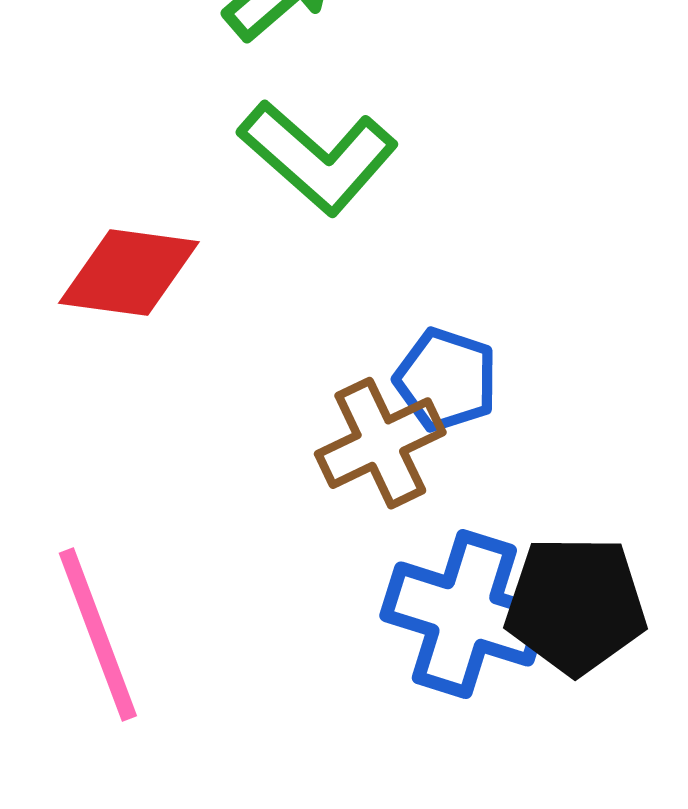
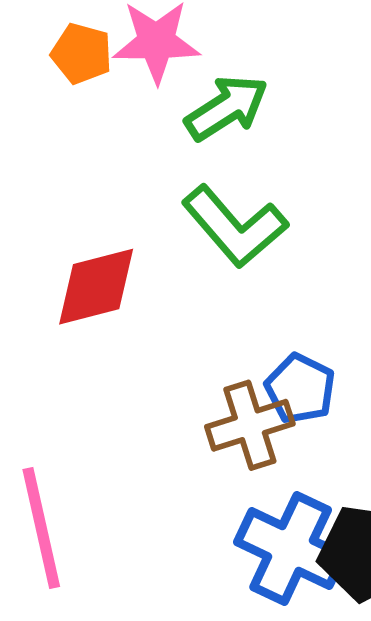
red diamond: (129, 272) -> (96, 287), turned -30

